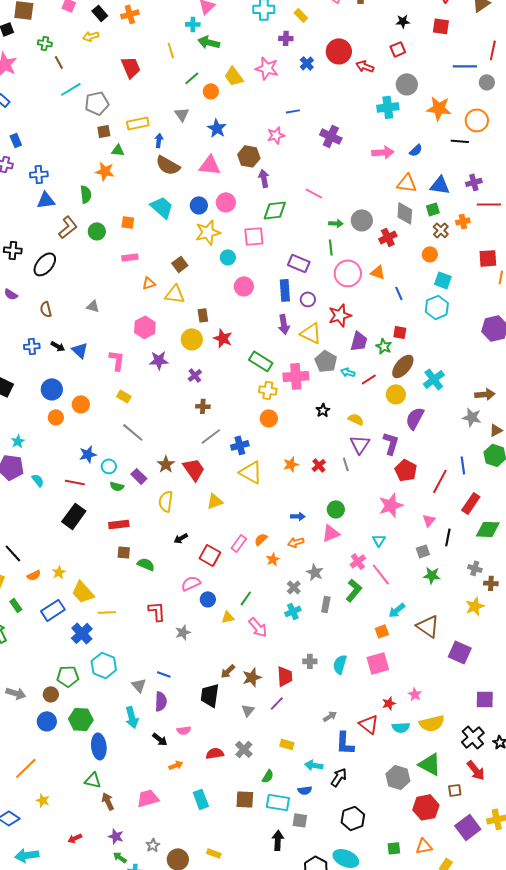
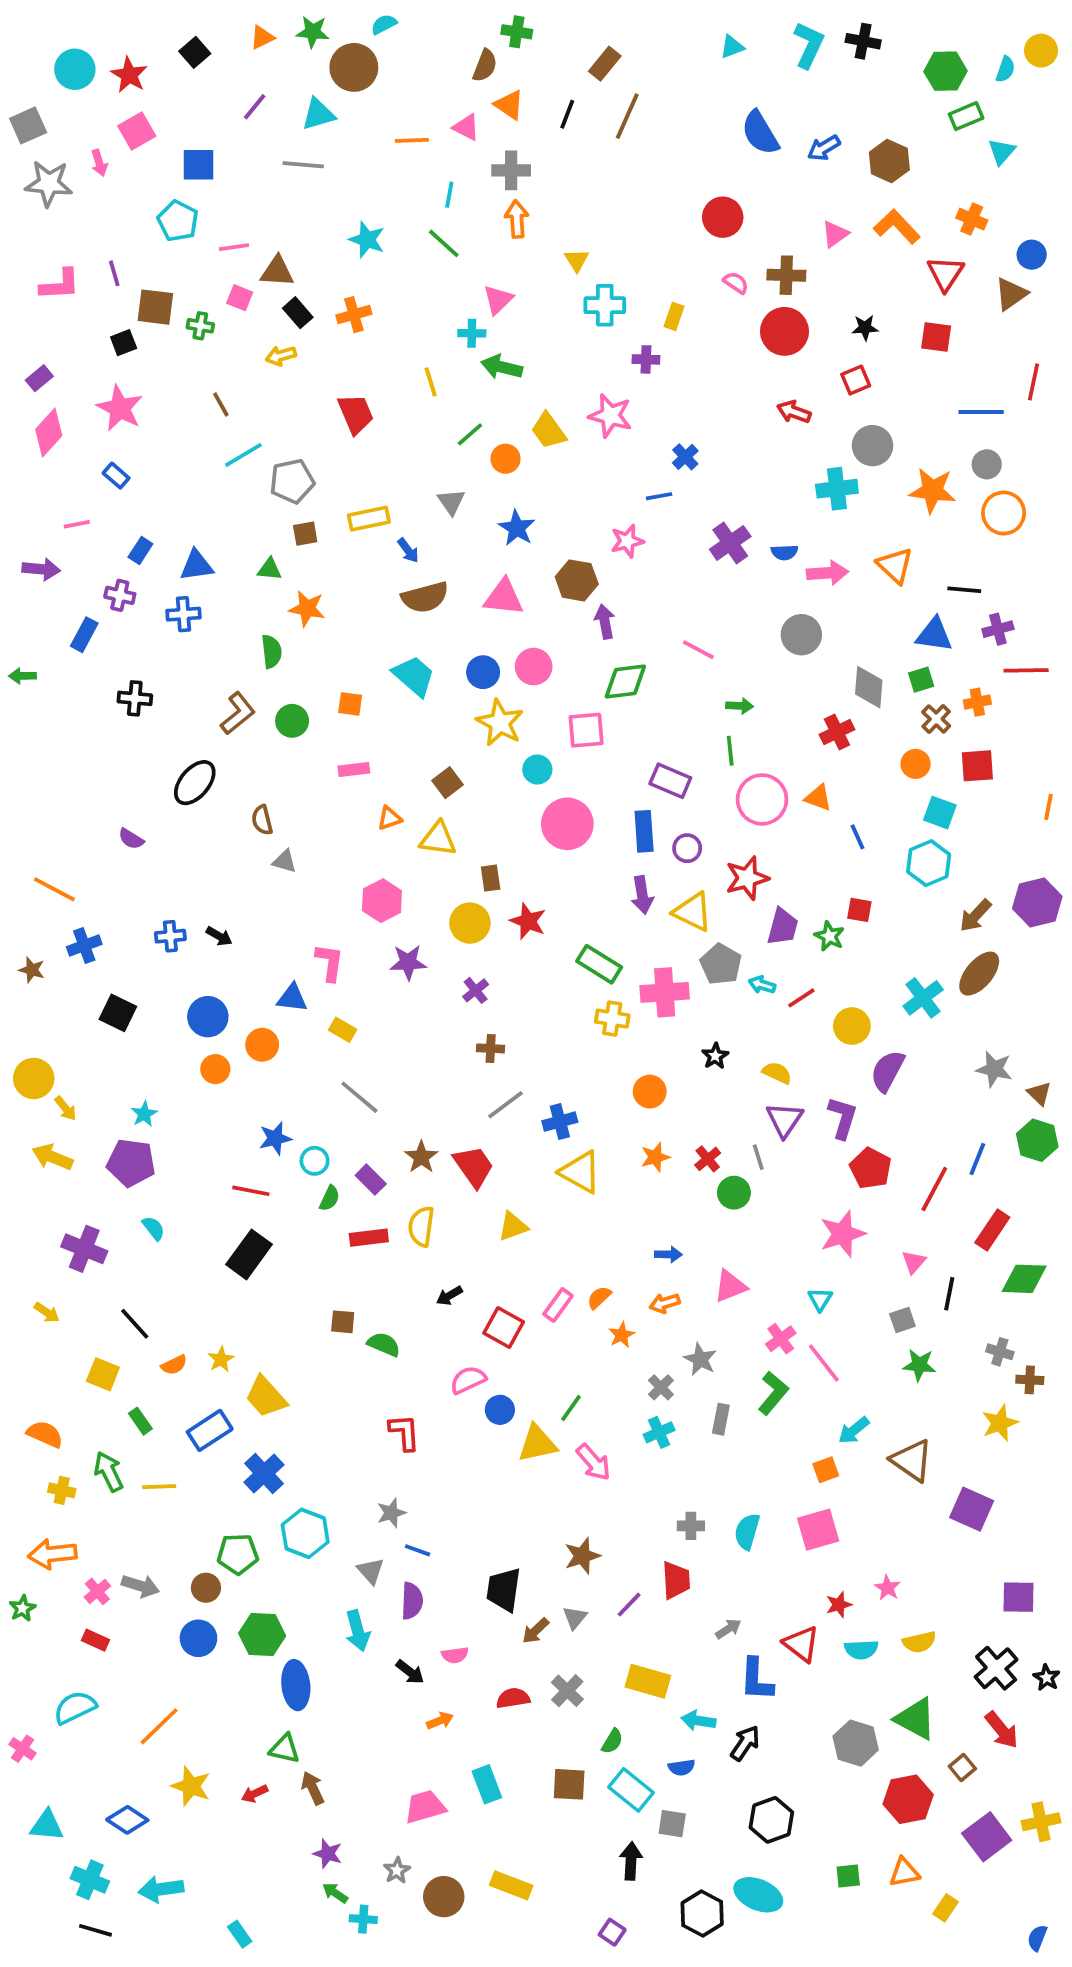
yellow rectangle: (301, 15) -> (674, 316), turned 64
green cross: (45, 43) -> (200, 326), moved
red circle: (339, 51) -> (784, 331), moved
blue cross: (307, 63) -> (685, 457), moved
gray circle: (487, 82) -> (987, 464), moved
purple cross: (331, 136) -> (730, 543), turned 30
blue rectangle: (16, 140) -> (140, 550), turned 56
blue arrow: (159, 140) -> (408, 550), turned 136
black line: (460, 141) -> (964, 590), moved
green triangle: (118, 150) -> (270, 569), moved
blue semicircle: (416, 150) -> (784, 552), moved, turned 40
brown semicircle: (168, 165) -> (425, 597), turned -45
orange triangle: (407, 183) -> (895, 565), moved, turned 35
blue triangle: (46, 200) -> (197, 565), moved
gray circle: (362, 220) -> (801, 635), moved
yellow star: (208, 232) -> (500, 723), turned -30
black cross: (13, 250) -> (135, 698), moved
red square: (488, 258) -> (977, 766), moved
pink circle: (244, 286) -> (567, 824), size x1.4
brown semicircle: (46, 309) -> (262, 820), moved
blue triangle: (80, 350) -> (292, 998), moved, turned -36
brown ellipse: (403, 366) -> (979, 974), moved
brown arrow: (485, 394) -> (975, 916), moved, turned 138
orange circle: (269, 418) -> (650, 1092), moved
brown triangle: (496, 430) -> (1039, 1093), turned -48
blue line: (463, 465) -> (977, 1159), turned 30
cyan semicircle: (38, 480) -> (154, 1228), moved
green semicircle: (117, 486) -> (330, 1198), turned -80
green circle: (336, 509) -> (734, 1193), moved
red rectangle: (119, 524) -> (369, 1238), moved
yellow line: (107, 612) -> (159, 1487), moved
yellow triangle: (228, 617) -> (537, 1444), size x1.6
gray star: (183, 632) -> (391, 1513), moved
brown arrow: (228, 671) -> (535, 1631), moved
red trapezoid: (285, 676) -> (676, 1580), moved
yellow semicircle: (432, 723) -> (919, 1642), size x0.7
yellow rectangle: (287, 744) -> (648, 1681), size x1.6
brown square: (455, 790) -> (962, 1767), turned -32
pink trapezoid: (148, 798) -> (425, 1807), moved
yellow star: (43, 800) -> (191, 1786), size x1.5
cyan rectangle: (278, 802) -> (631, 1790), turned 30
red arrow: (75, 838) -> (255, 1794), moved
yellow rectangle: (214, 853) -> (511, 1885), size x1.5

